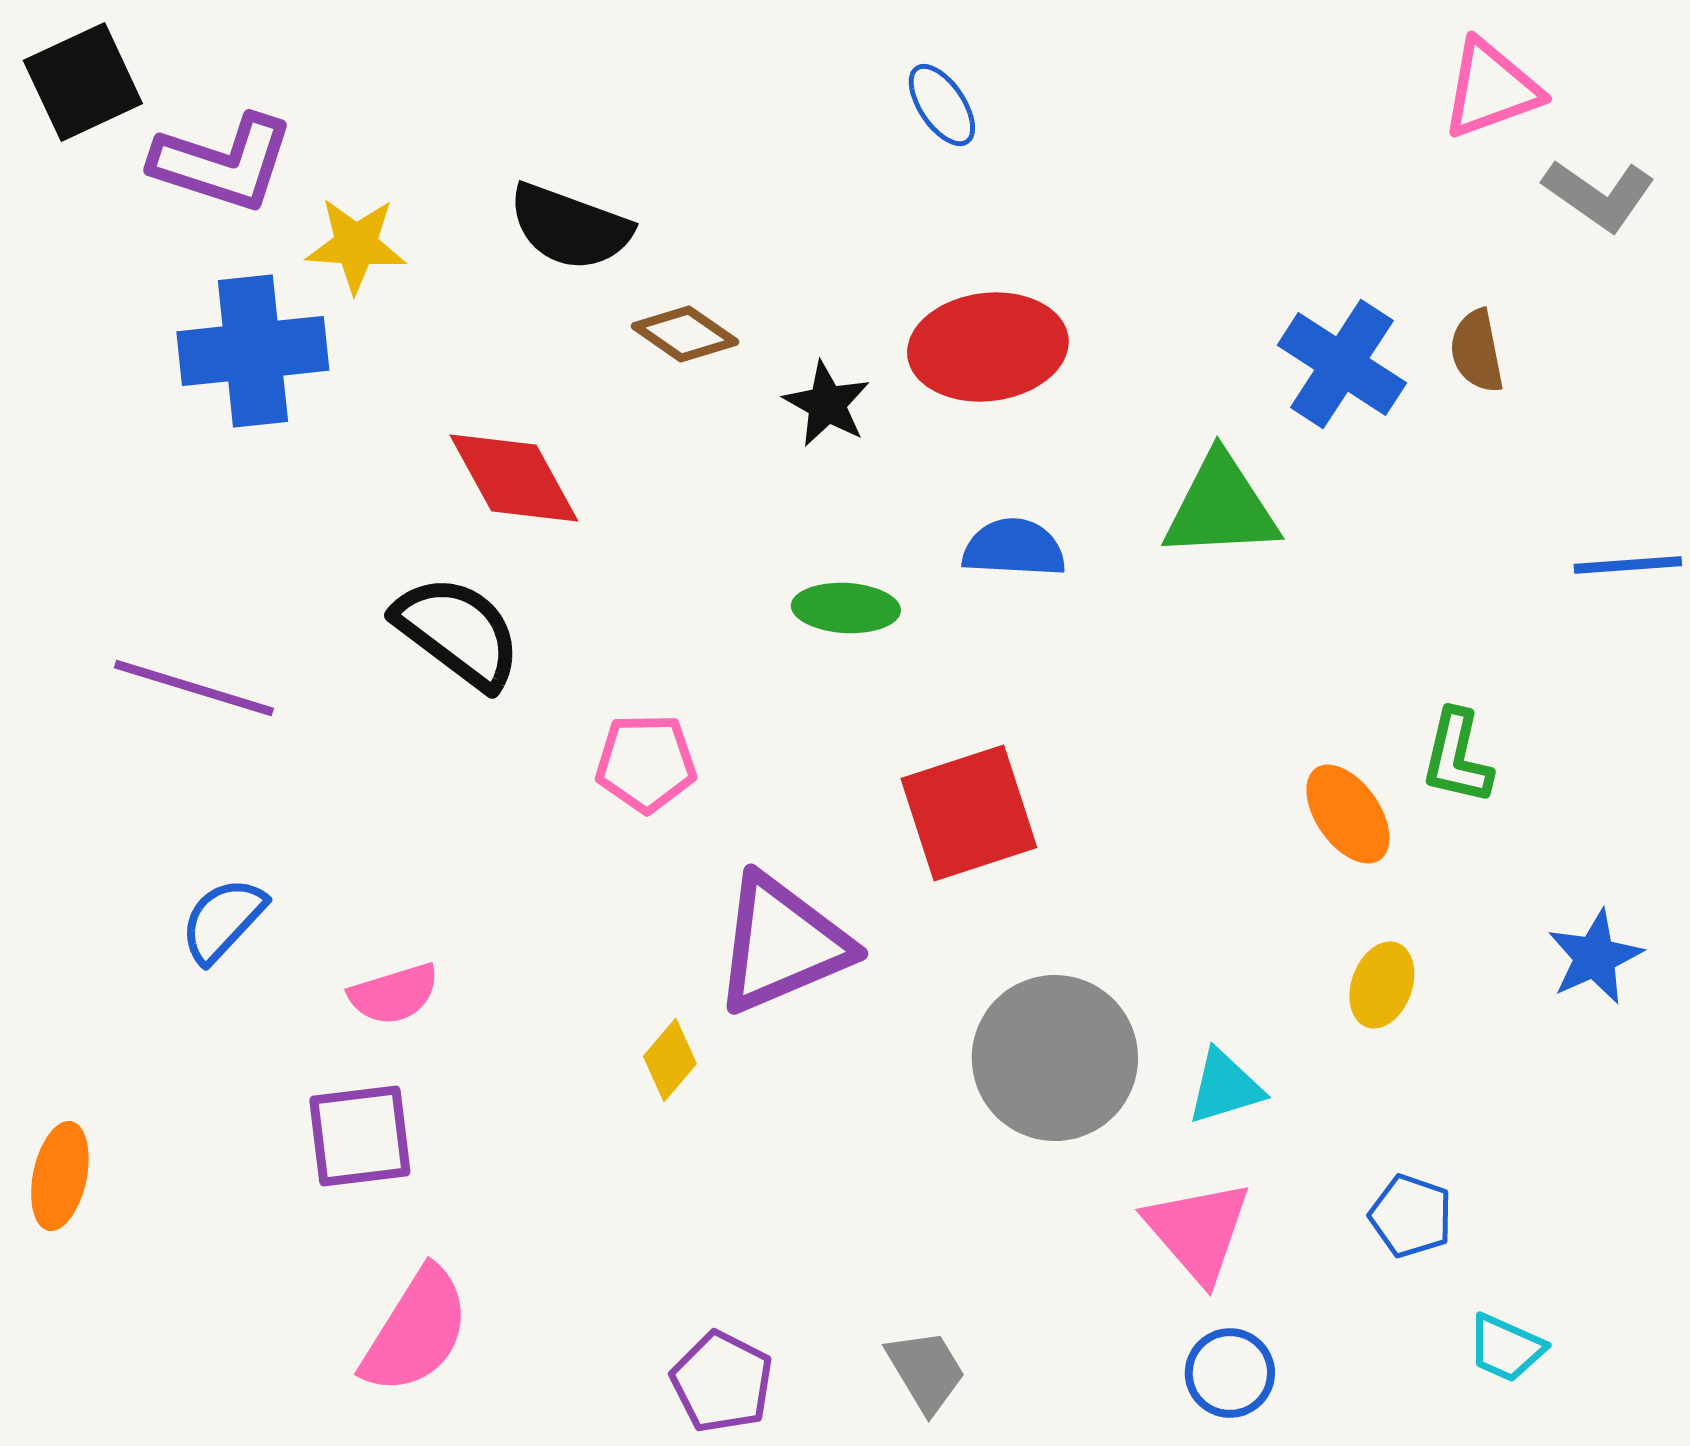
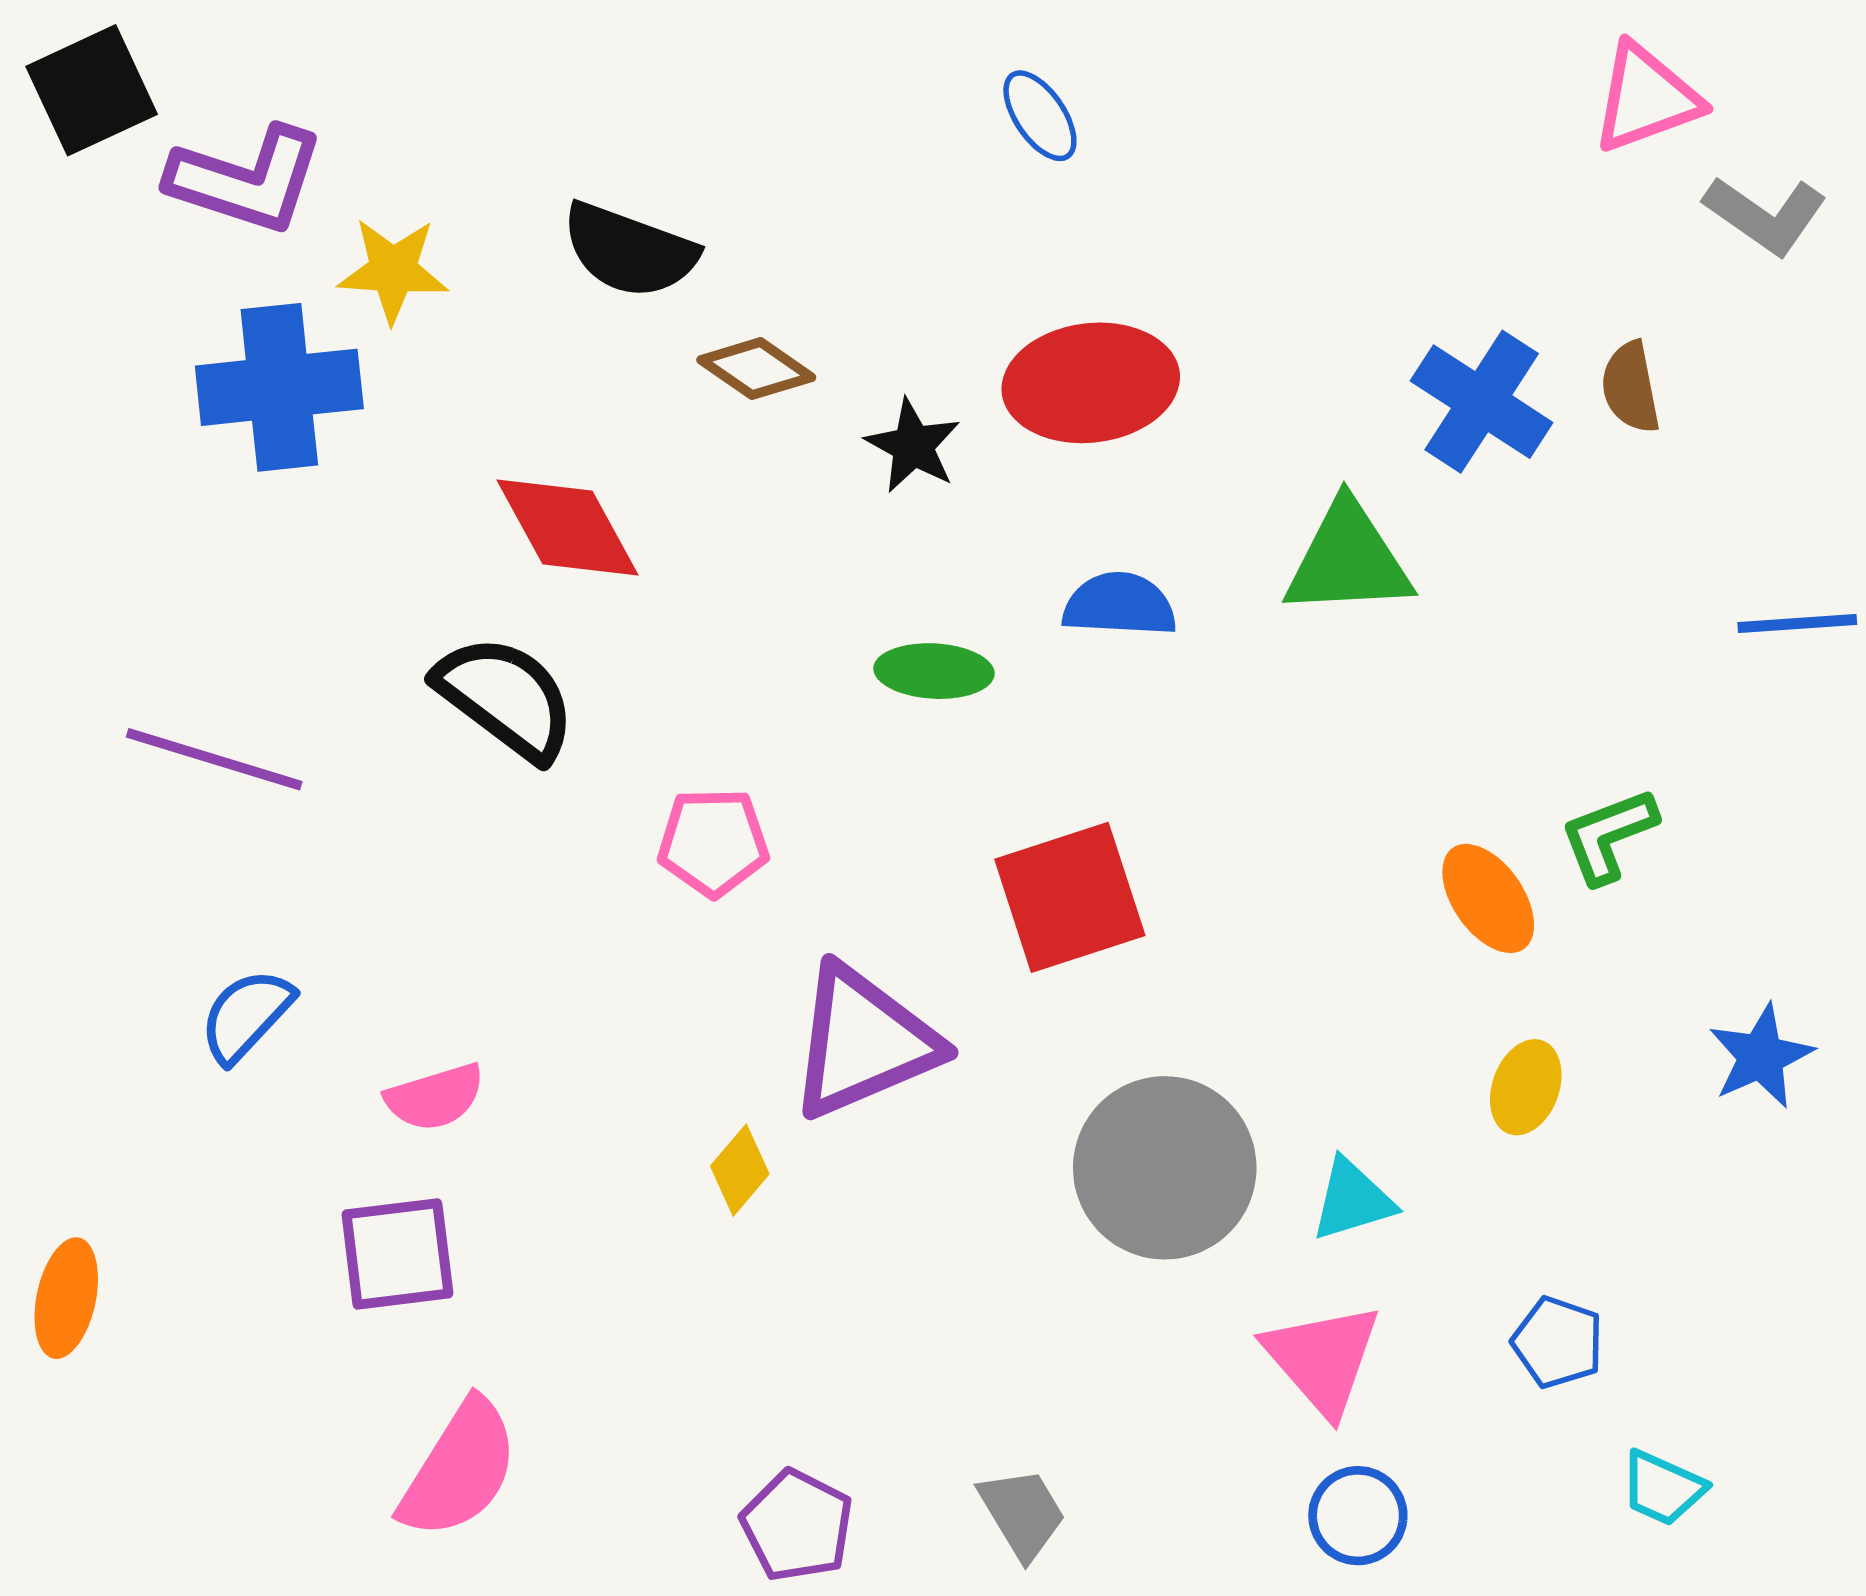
green L-shape: (1457, 757) -> (1609, 836), turned 56

